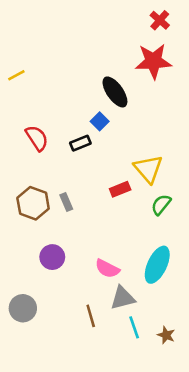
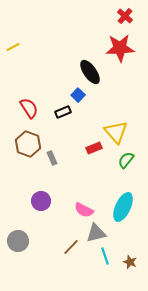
yellow line: (16, 75) -> (13, 47), moved
brown hexagon: (33, 203) -> (28, 144), moved
brown line: (91, 316) -> (71, 247), turned 60

